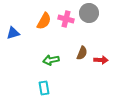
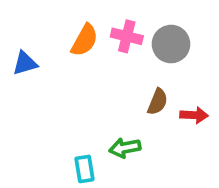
gray circle: (89, 13) -> (171, 44), moved
green arrow: (51, 60) -> (125, 148), moved

